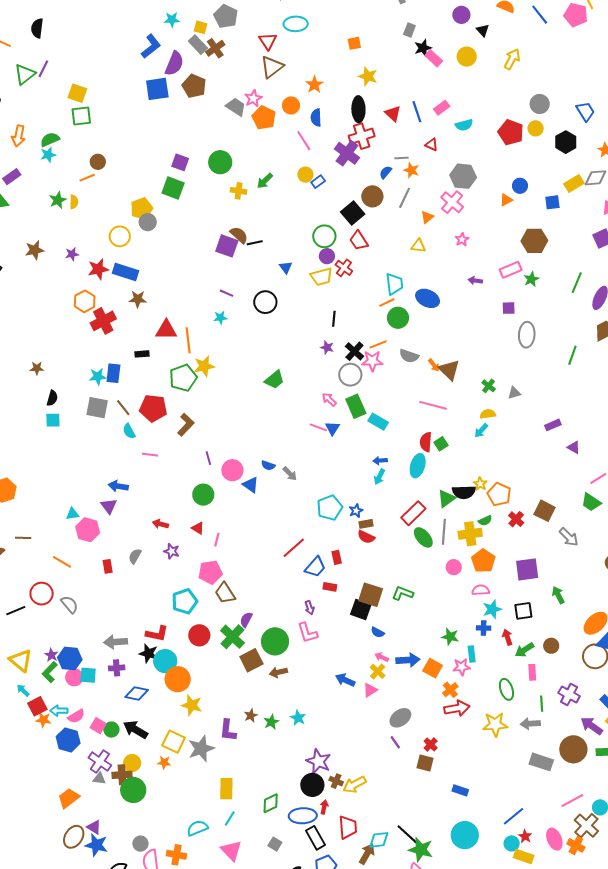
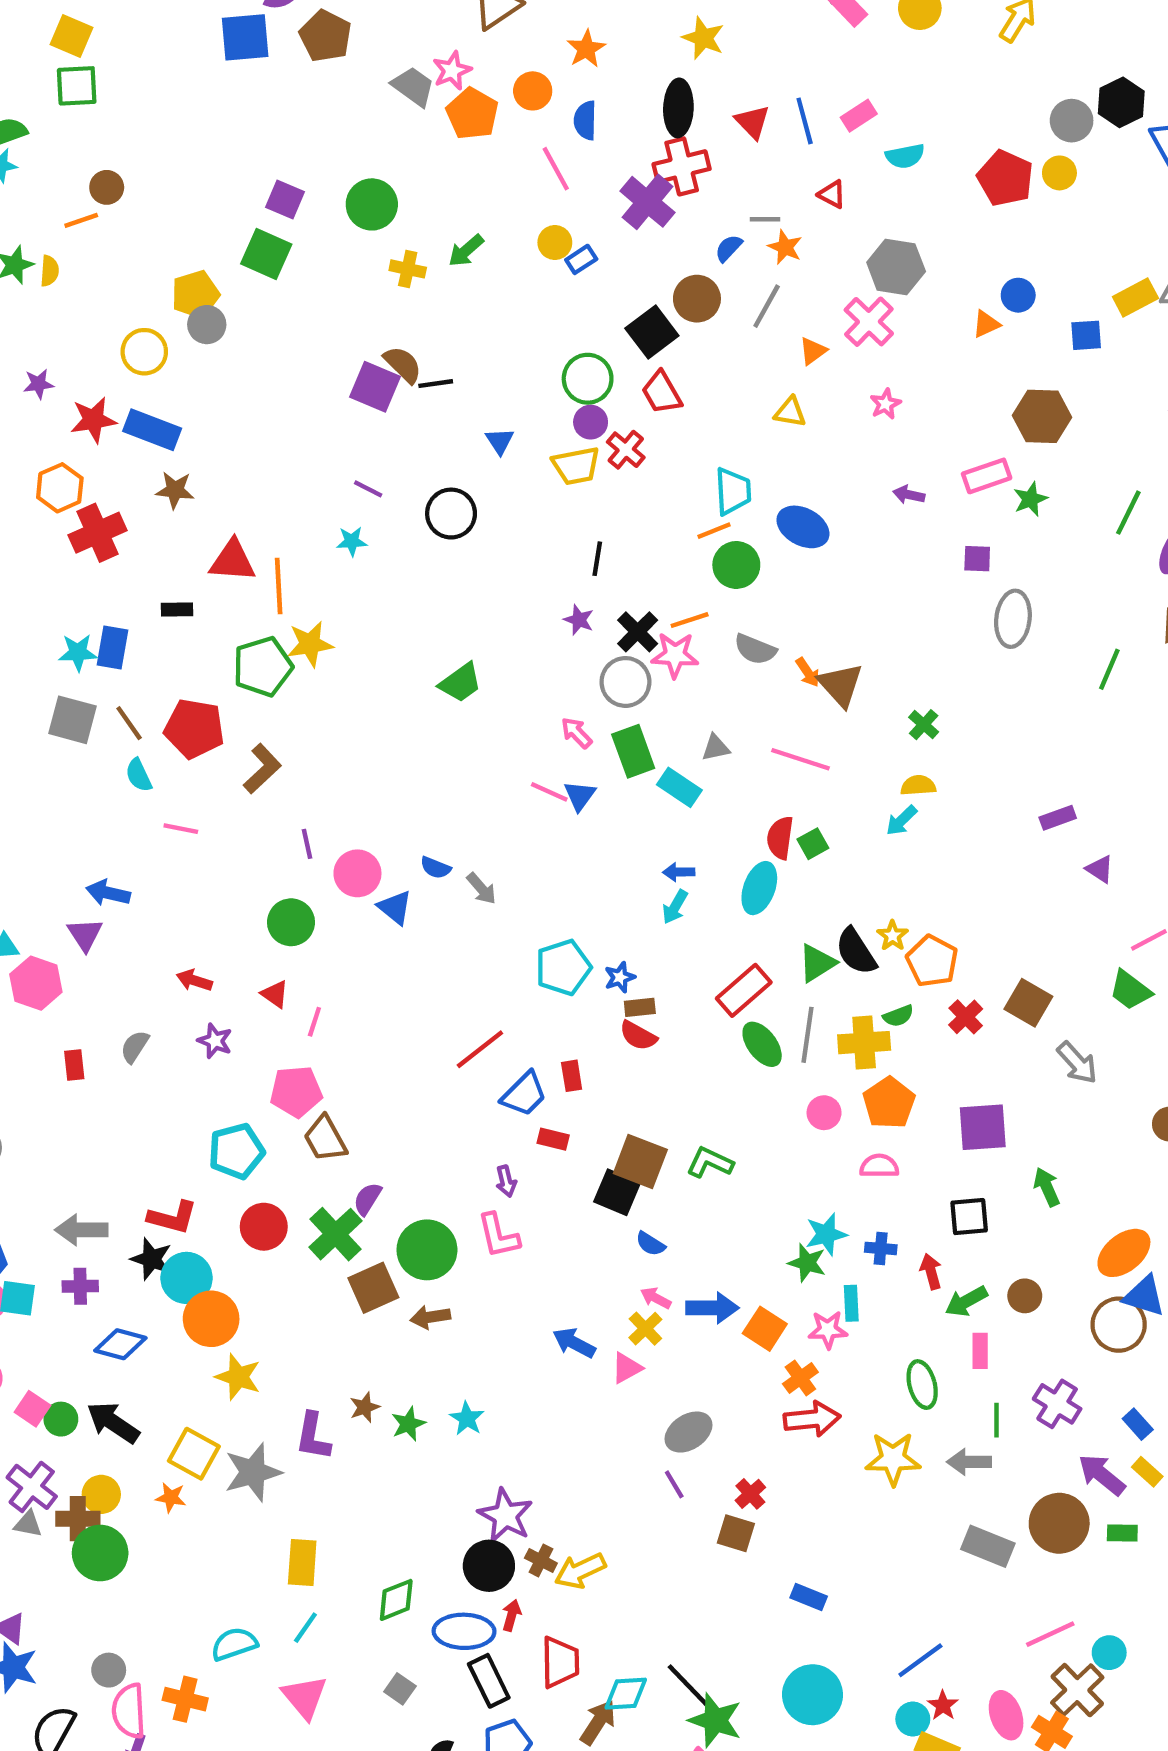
black hexagon: (566, 142) -> (1121, 102), moved
gray triangle: (514, 393) -> (716, 748), moved
black semicircle: (464, 492) -> (856, 951), turned 55
cyan star: (492, 609) -> (826, 1234), moved

